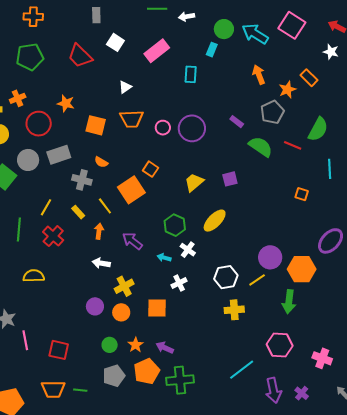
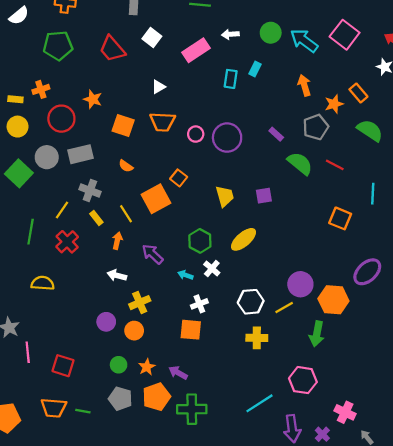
white arrow: (186, 17) -> (230, 34), moved
cyan rectangle: (212, 50) -> (255, 69), moved
green semicircle: (318, 129) -> (370, 130), moved, turned -90
gray cross: (82, 180) -> (90, 191), moved
yellow trapezoid: (194, 182) -> (225, 196), turned 110
orange square: (302, 194) -> (340, 218), size x1.5
orange square: (157, 308) -> (191, 330), moved
pink cross: (322, 358) -> (345, 412), moved
gray pentagon: (114, 376) -> (120, 399), turned 30

